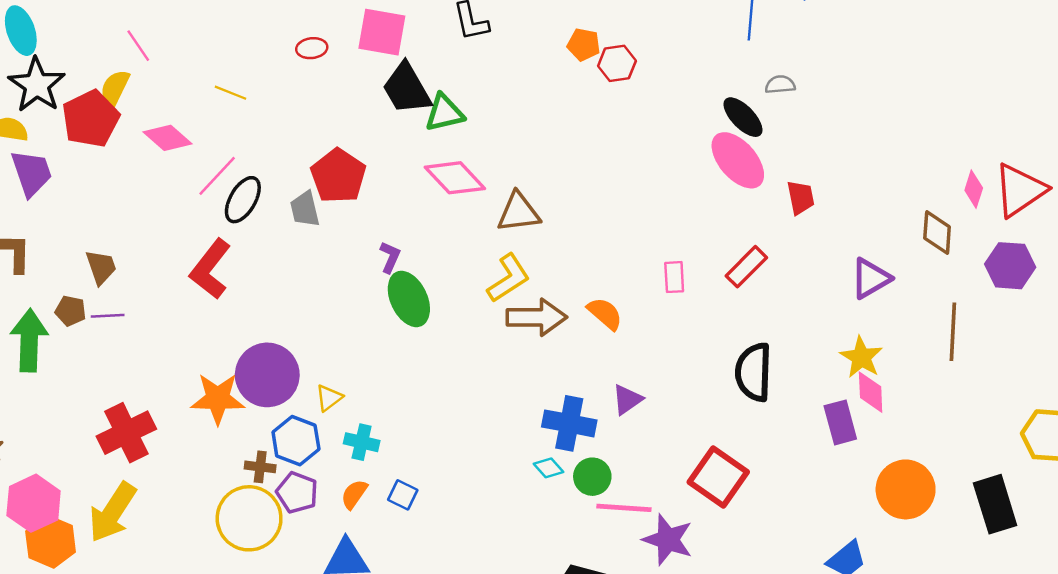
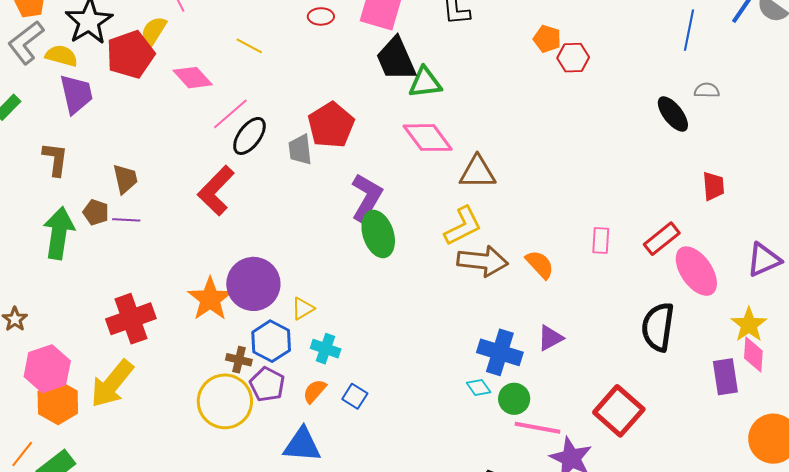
pink ellipse: (738, 160) -> (696, 271), moved
purple L-shape: (390, 257) -> (366, 198), size x1.8
orange star: (218, 399) -> (210, 299), turned 30

